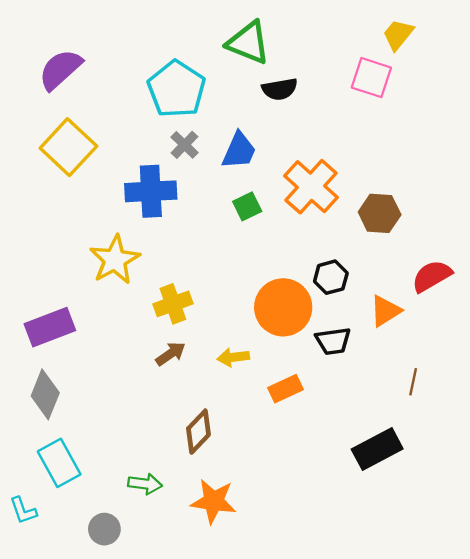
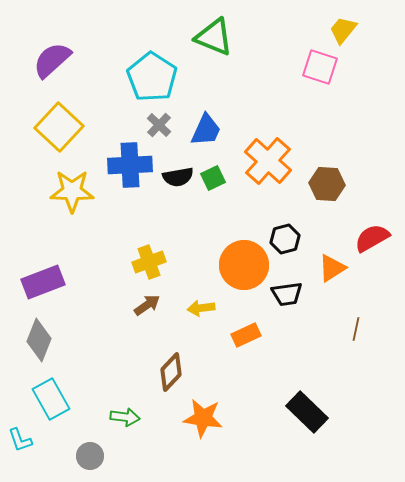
black semicircle: (280, 89) -> (178, 177), moved
yellow star: (115, 260) -> (72, 191), moved, turned 30
black rectangle: (377, 449) -> (307, 412), moved, turned 72
orange star: (214, 501) -> (203, 418), moved

